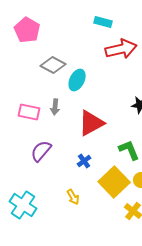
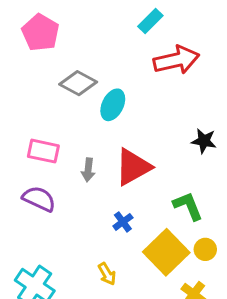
cyan rectangle: (103, 22) -> (150, 21), turned -60
gray arrow: (55, 107) -> (88, 170), moved
purple semicircle: (41, 151) -> (39, 199), moved, turned 75

